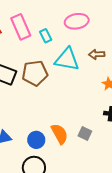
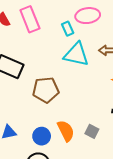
cyan rectangle: (46, 36) -> (68, 29), moved
brown pentagon: (35, 73) -> (46, 90), moved

